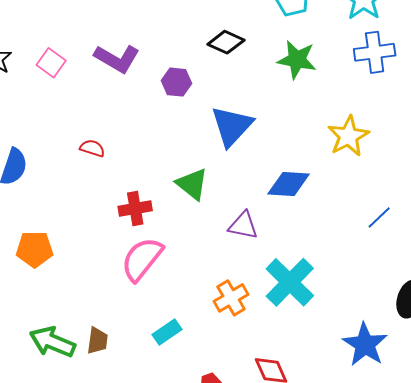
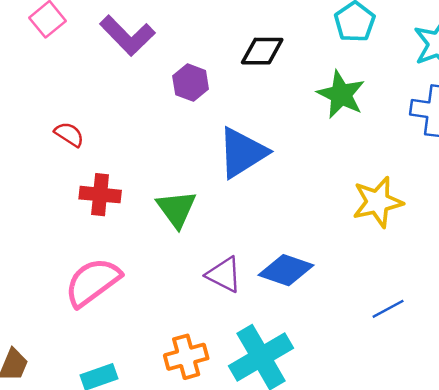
black diamond: (226, 42) -> (262, 51), turned -39
blue diamond: (289, 184) -> (286, 270), moved
red cross: (135, 209) -> (100, 195), moved

